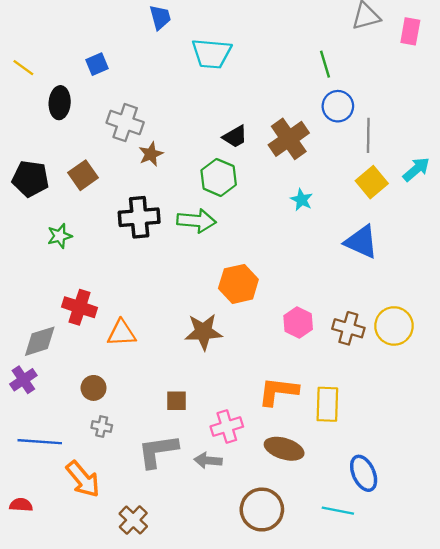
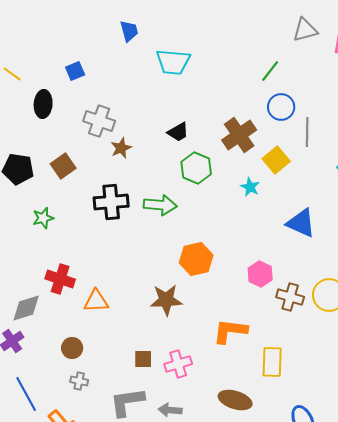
green line: (325, 64) -> (270, 71), turned 55
black trapezoid: (235, 137) -> (178, 132), moved
green hexagon: (219, 177) -> (196, 168), moved
yellow square: (372, 182) -> (276, 160), moved
pink hexagon: (298, 322) -> (260, 274), moved
orange L-shape: (278, 391) -> (230, 331), moved
pink cross: (227, 427) -> (178, 364), moved
blue line: (40, 442) -> (26, 394), turned 57

